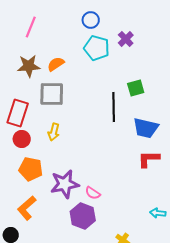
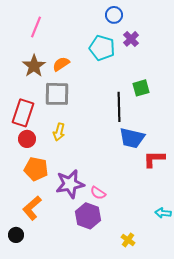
blue circle: (91, 20) -> (114, 15), moved
brown star: (29, 66) -> (34, 66), turned -30
blue trapezoid: (146, 128) -> (132, 138), moved

